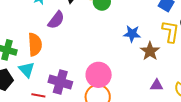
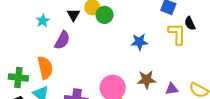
brown star: (150, 51) -> (146, 80), moved, turned -30

